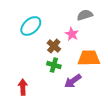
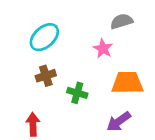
brown cross: (54, 46) -> (46, 76), moved, turned 32
purple arrow: (73, 81) -> (119, 122), moved

